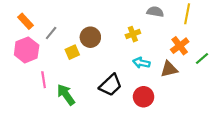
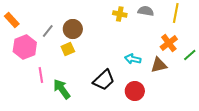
orange rectangle: (26, 21) -> (12, 20), moved
yellow cross: (133, 34) -> (120, 14), moved, turned 32
brown circle: (90, 37) -> (73, 29), moved

